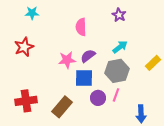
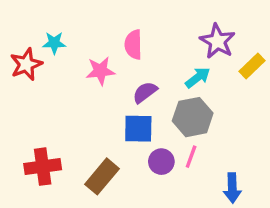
cyan star: (32, 13) -> (54, 43), moved
purple star: (119, 15) -> (217, 41), moved, size x1.5
red star: (24, 47) -> (26, 64), moved
pink star: (67, 60) -> (100, 71), moved
yellow rectangle: (153, 63) -> (252, 66), moved

